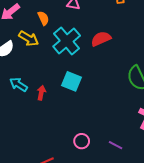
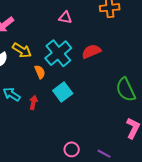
orange semicircle: (43, 18) -> (40, 72), moved
cyan square: (72, 81) -> (63, 92), turned 30

